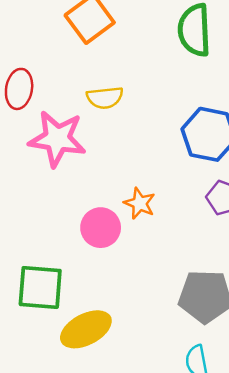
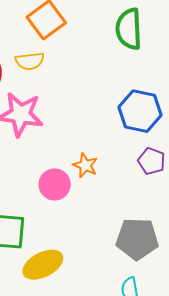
yellow semicircle: (105, 98) -> (30, 61), moved

